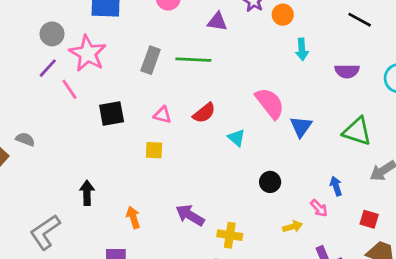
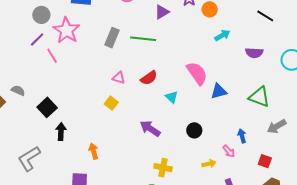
purple triangle: (217, 22) -> (162, 12), turned -42
cyan arrow: (302, 49) -> (222, 35), turned -119
black square: (112, 113) -> (47, 107), moved, turned -36
blue triangle: (301, 127) -> (219, 91), turned 36
yellow square: (154, 150) -> (111, 103), turned 32
purple arrow: (190, 215) -> (150, 128), moved

